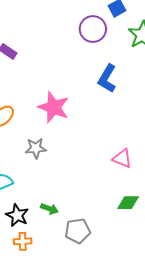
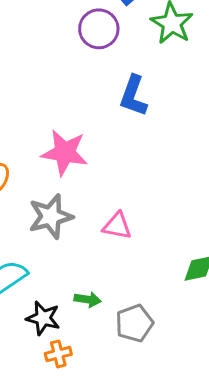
gray star: (36, 148) -> (51, 216), size x1.4
pink triangle: (122, 158) -> (117, 226), moved

